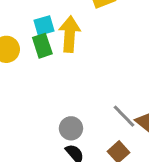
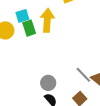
cyan square: (44, 26) -> (22, 16), moved

